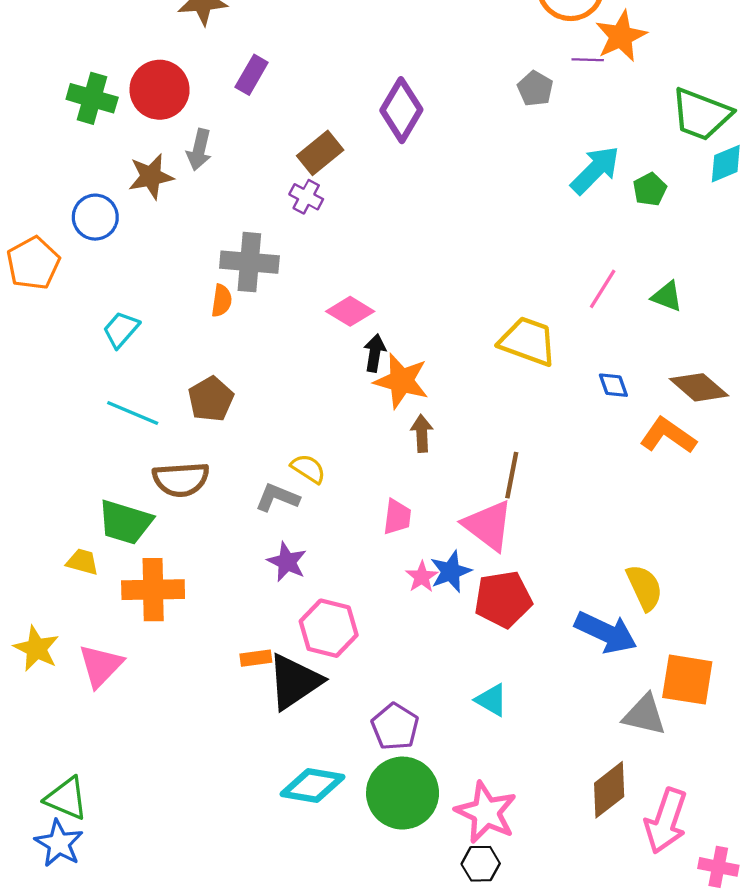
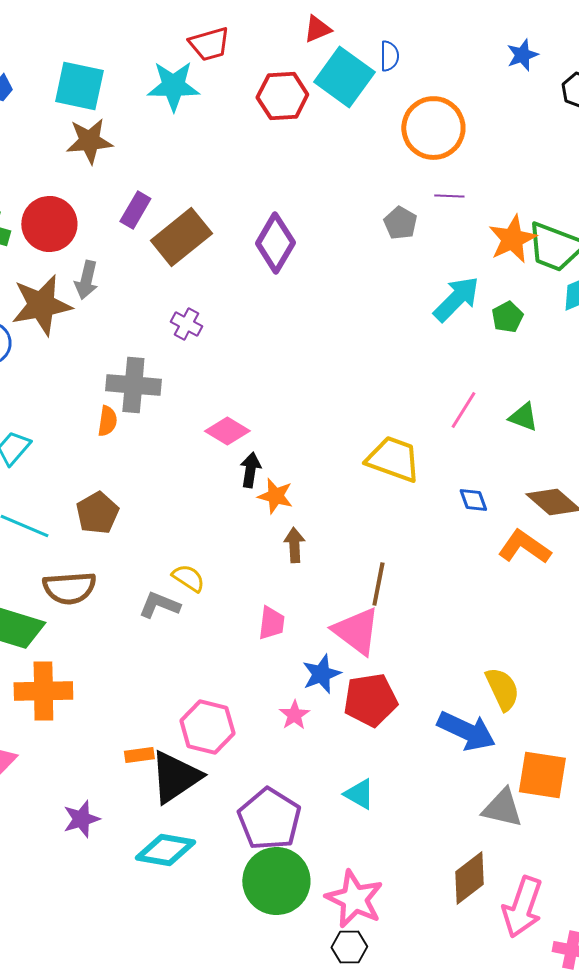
orange star: (621, 36) -> (512, 239), moved
brown rectangle: (320, 153) -> (181, 237), moved, size x1.4
brown star: (151, 176) -> (41, 305), size x1.4
orange star: (401, 381) -> (275, 496), size x0.7
purple star: (287, 562) -> (81, 819), moved, turned 30
pink star: (422, 577) -> (294, 715), moved
purple pentagon: (395, 727) -> (269, 819), size x1.4
cyan diamond: (313, 786) -> (165, 850), moved

